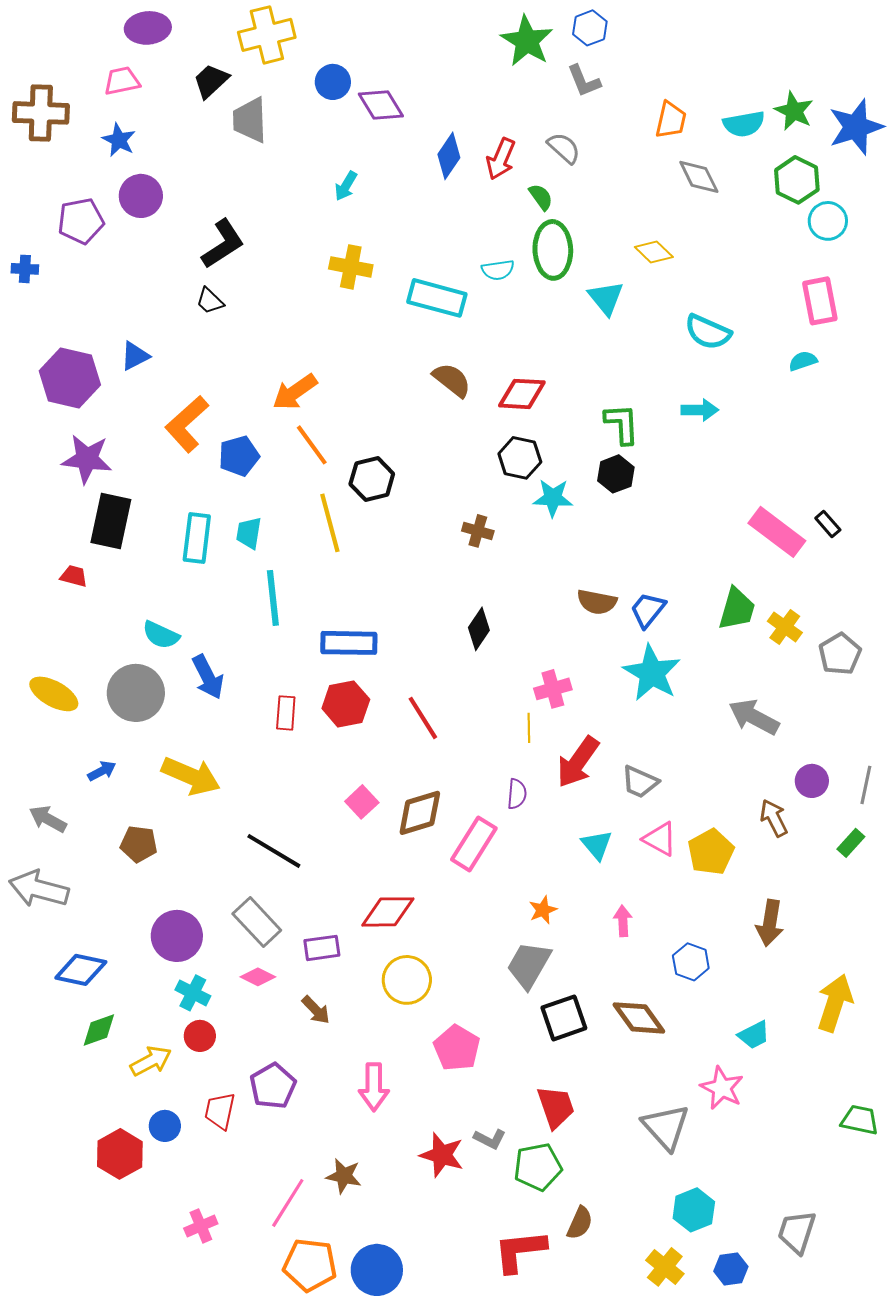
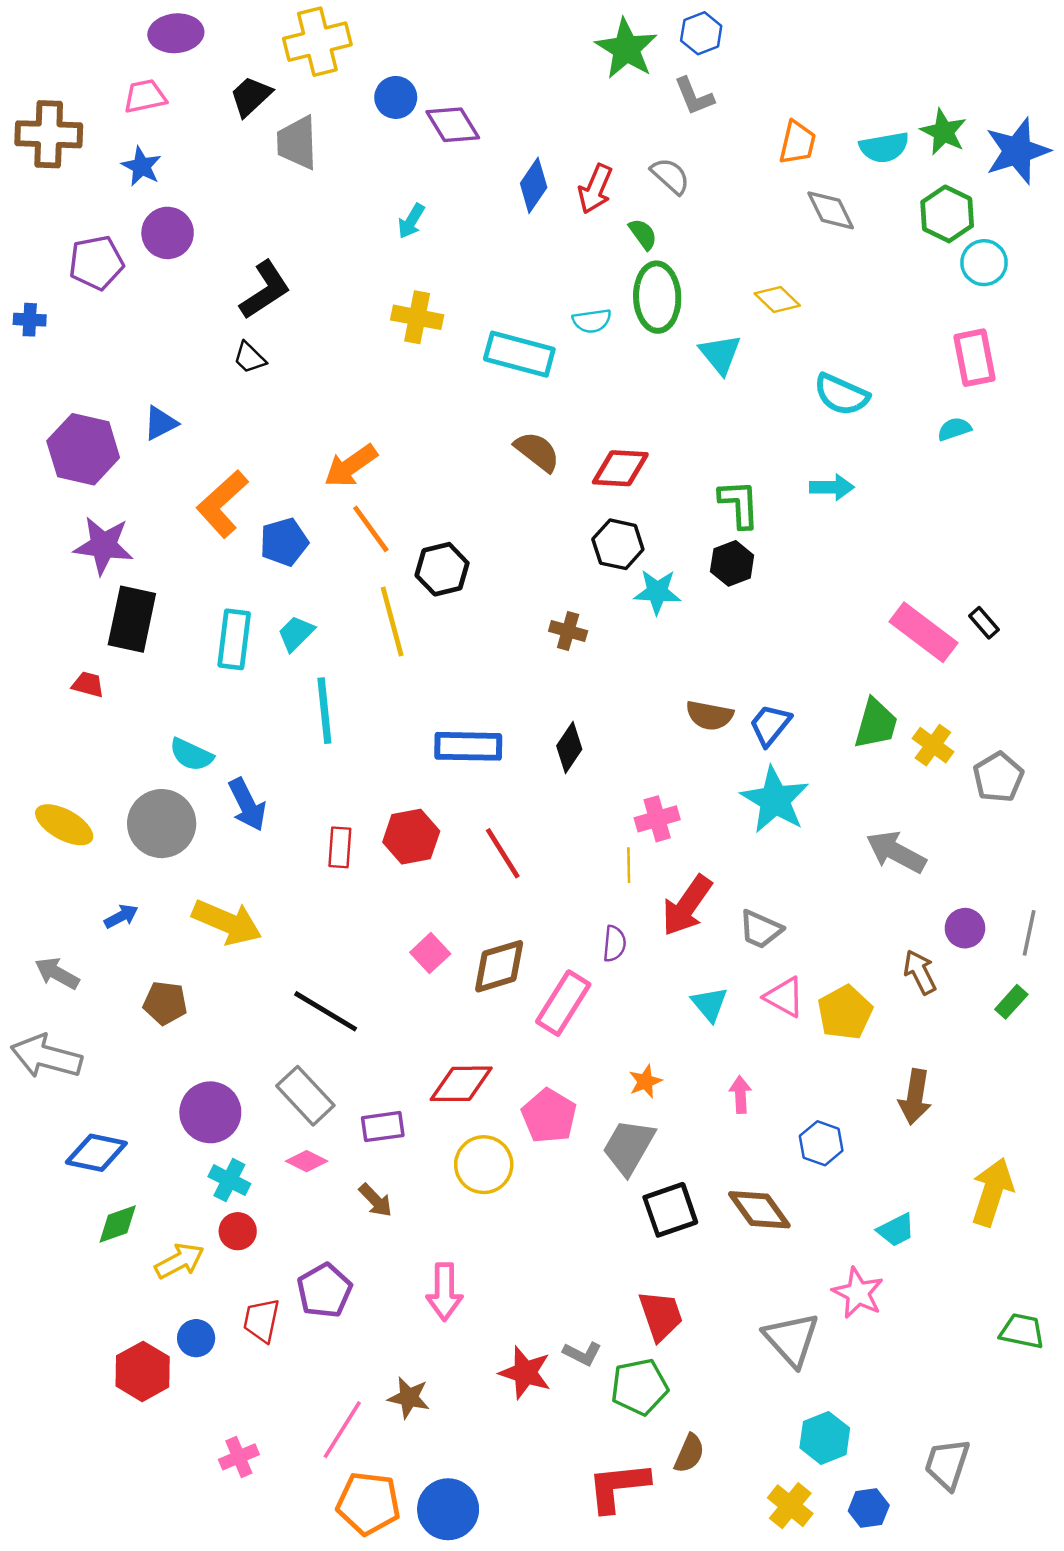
cyan trapezoid: (249, 533) -> (296, 633), turned 36
blue rectangle: (349, 643) -> (468, 746), moved
pink pentagon: (457, 1048) -> (549, 1116), moved

